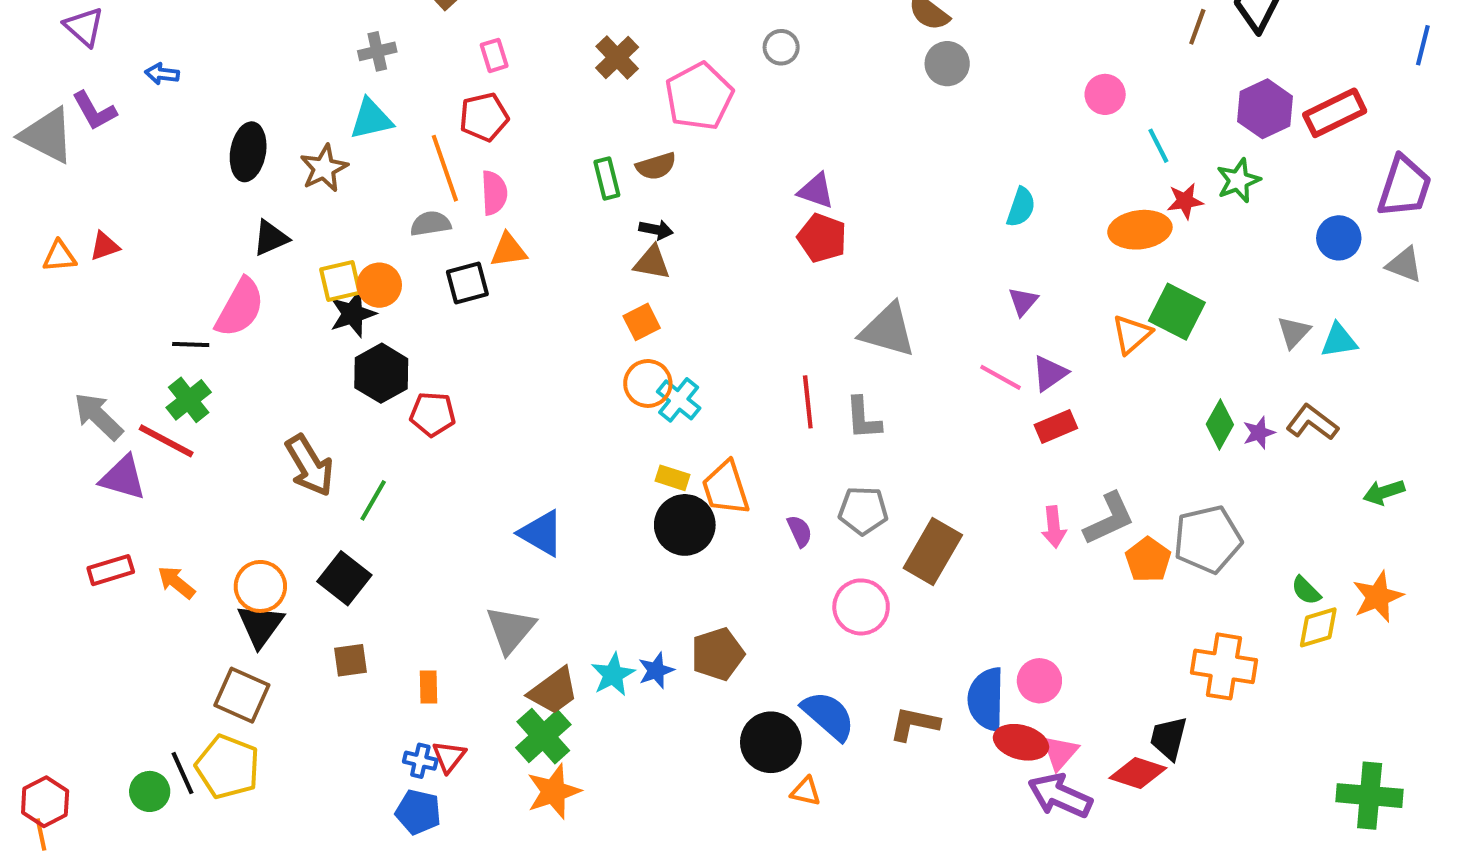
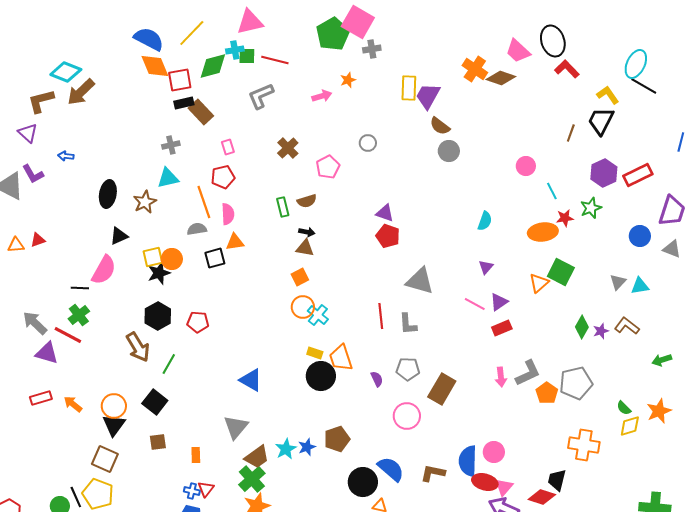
pink pentagon: (699, 96) -> (328, 167), size x0.7
black hexagon: (381, 373) -> (158, 316), moved

